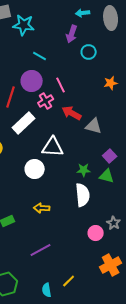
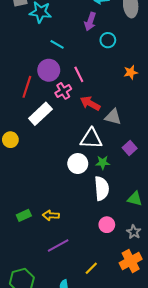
white triangle: (53, 147) -> (91, 139), moved
white circle: (35, 169) -> (78, 164), moved
green triangle: (107, 176) -> (135, 199), moved
yellow arrow: (42, 208) -> (51, 215), moved
gray star: (114, 223) -> (134, 232), moved
pink circle: (96, 233) -> (107, 225), moved
yellow line: (69, 281) -> (91, 268), moved

